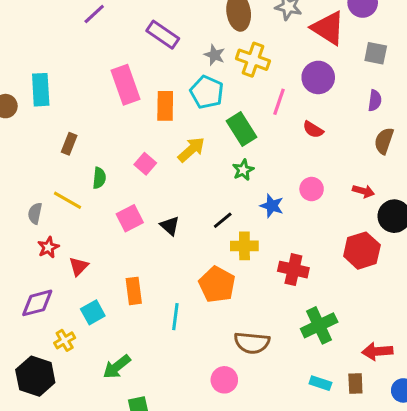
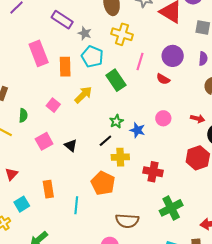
gray star: (215, 55) -> (85, 33), moved
purple circle: (318, 77) -> (173, 56), moved
green star: (243, 170) -> (116, 121), moved

